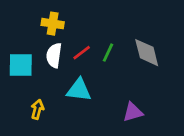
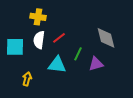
green line: (108, 53) -> (78, 54), moved
purple triangle: (133, 112) -> (96, 64), moved

